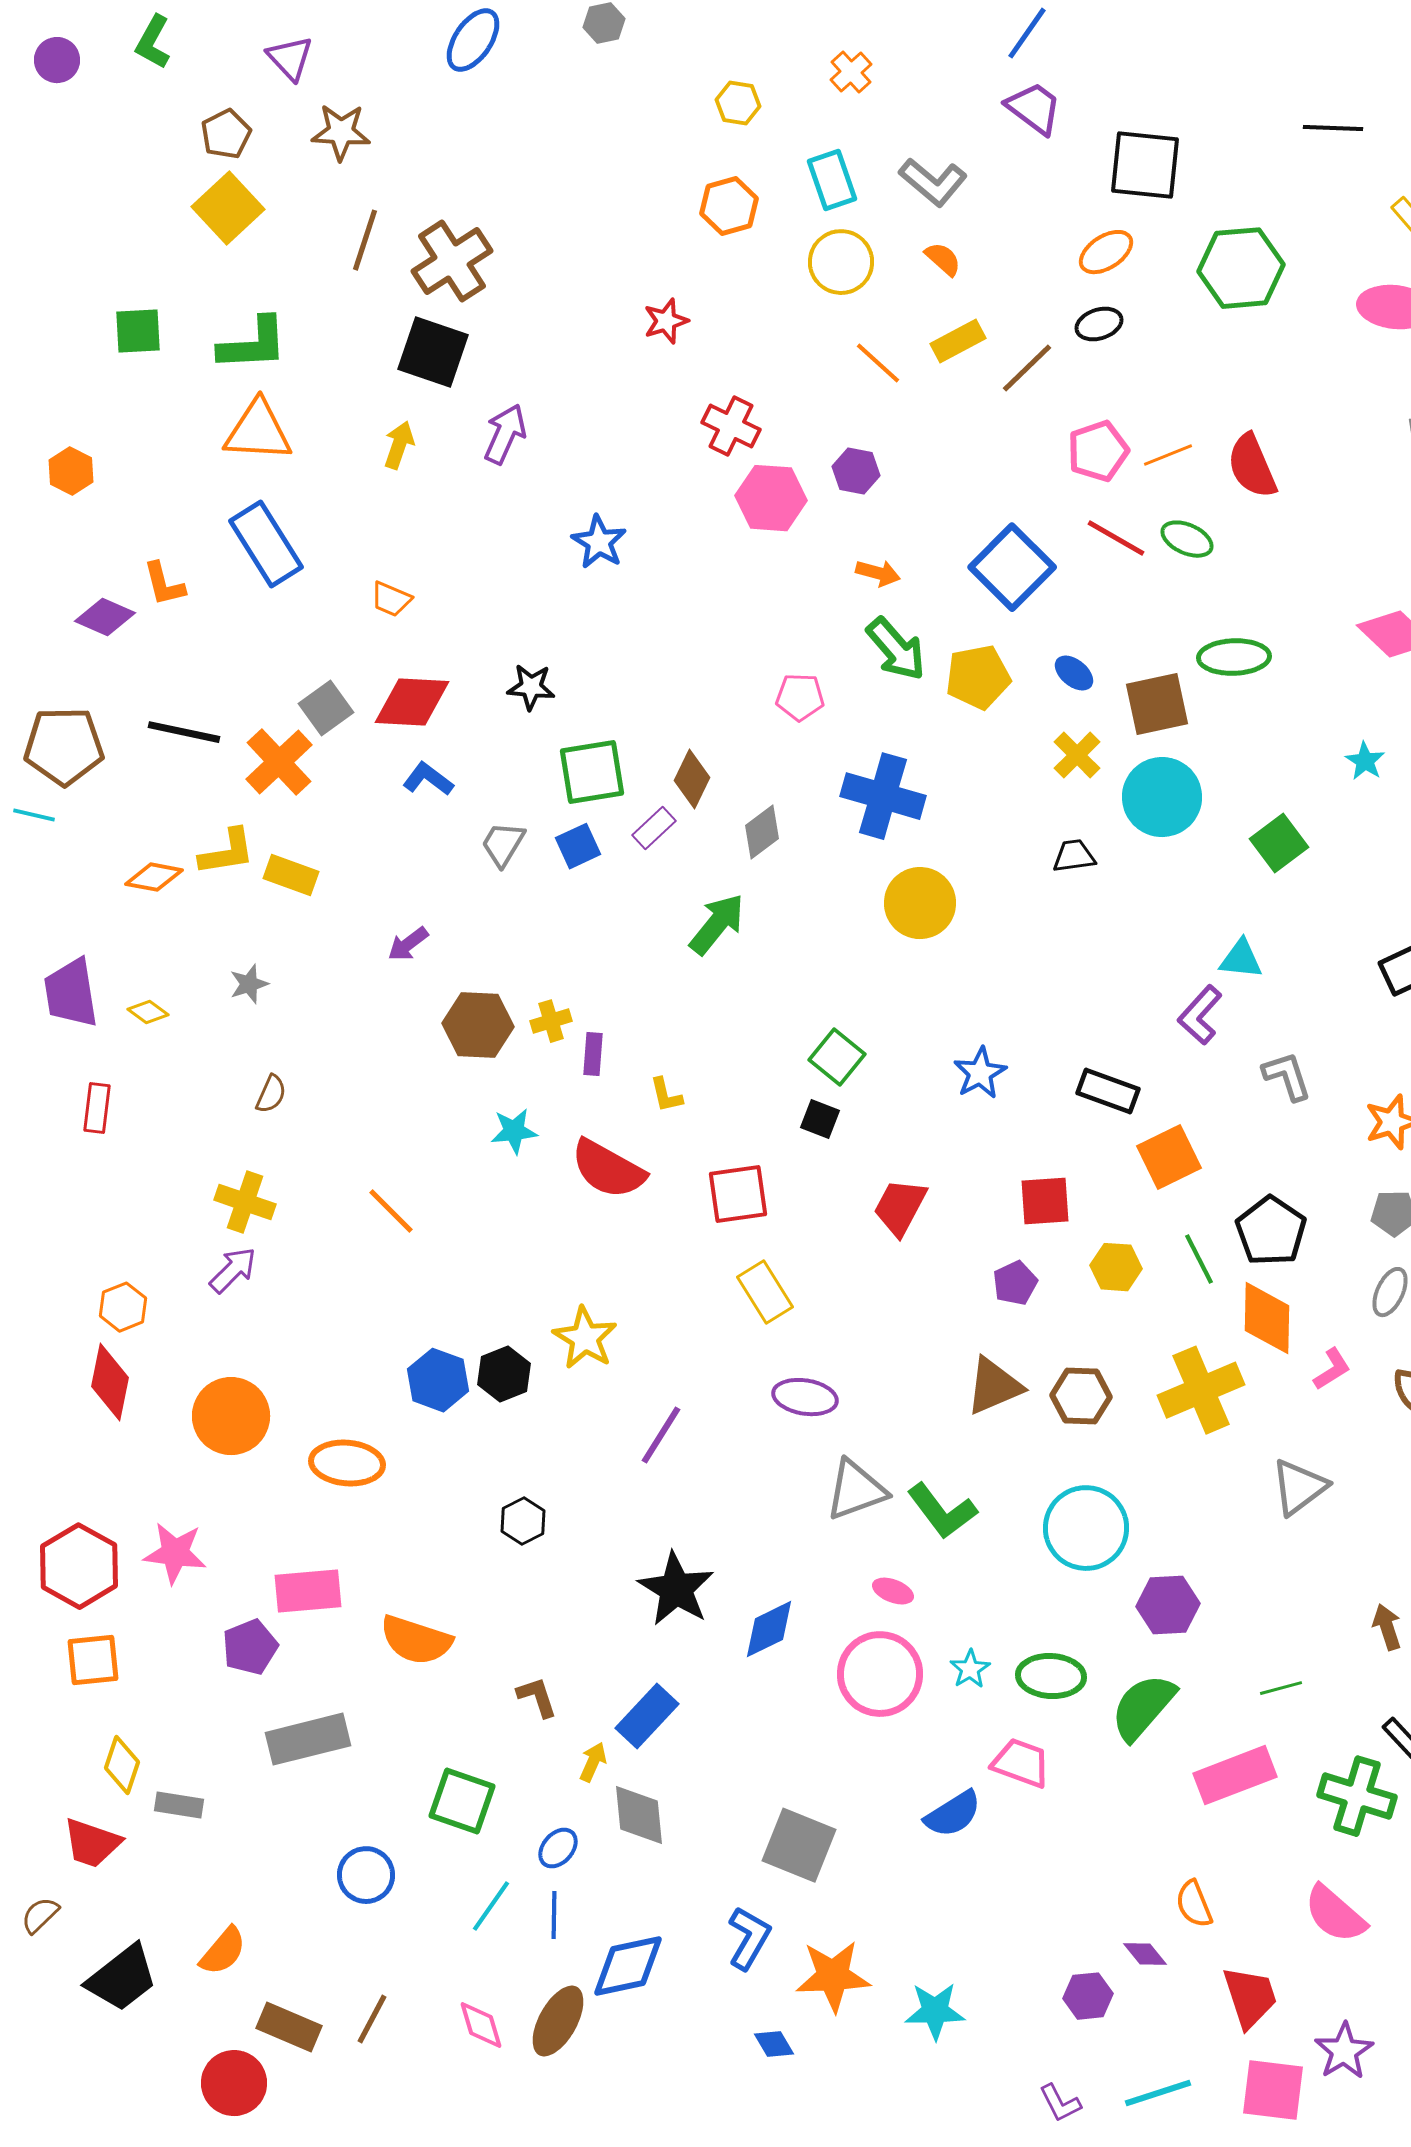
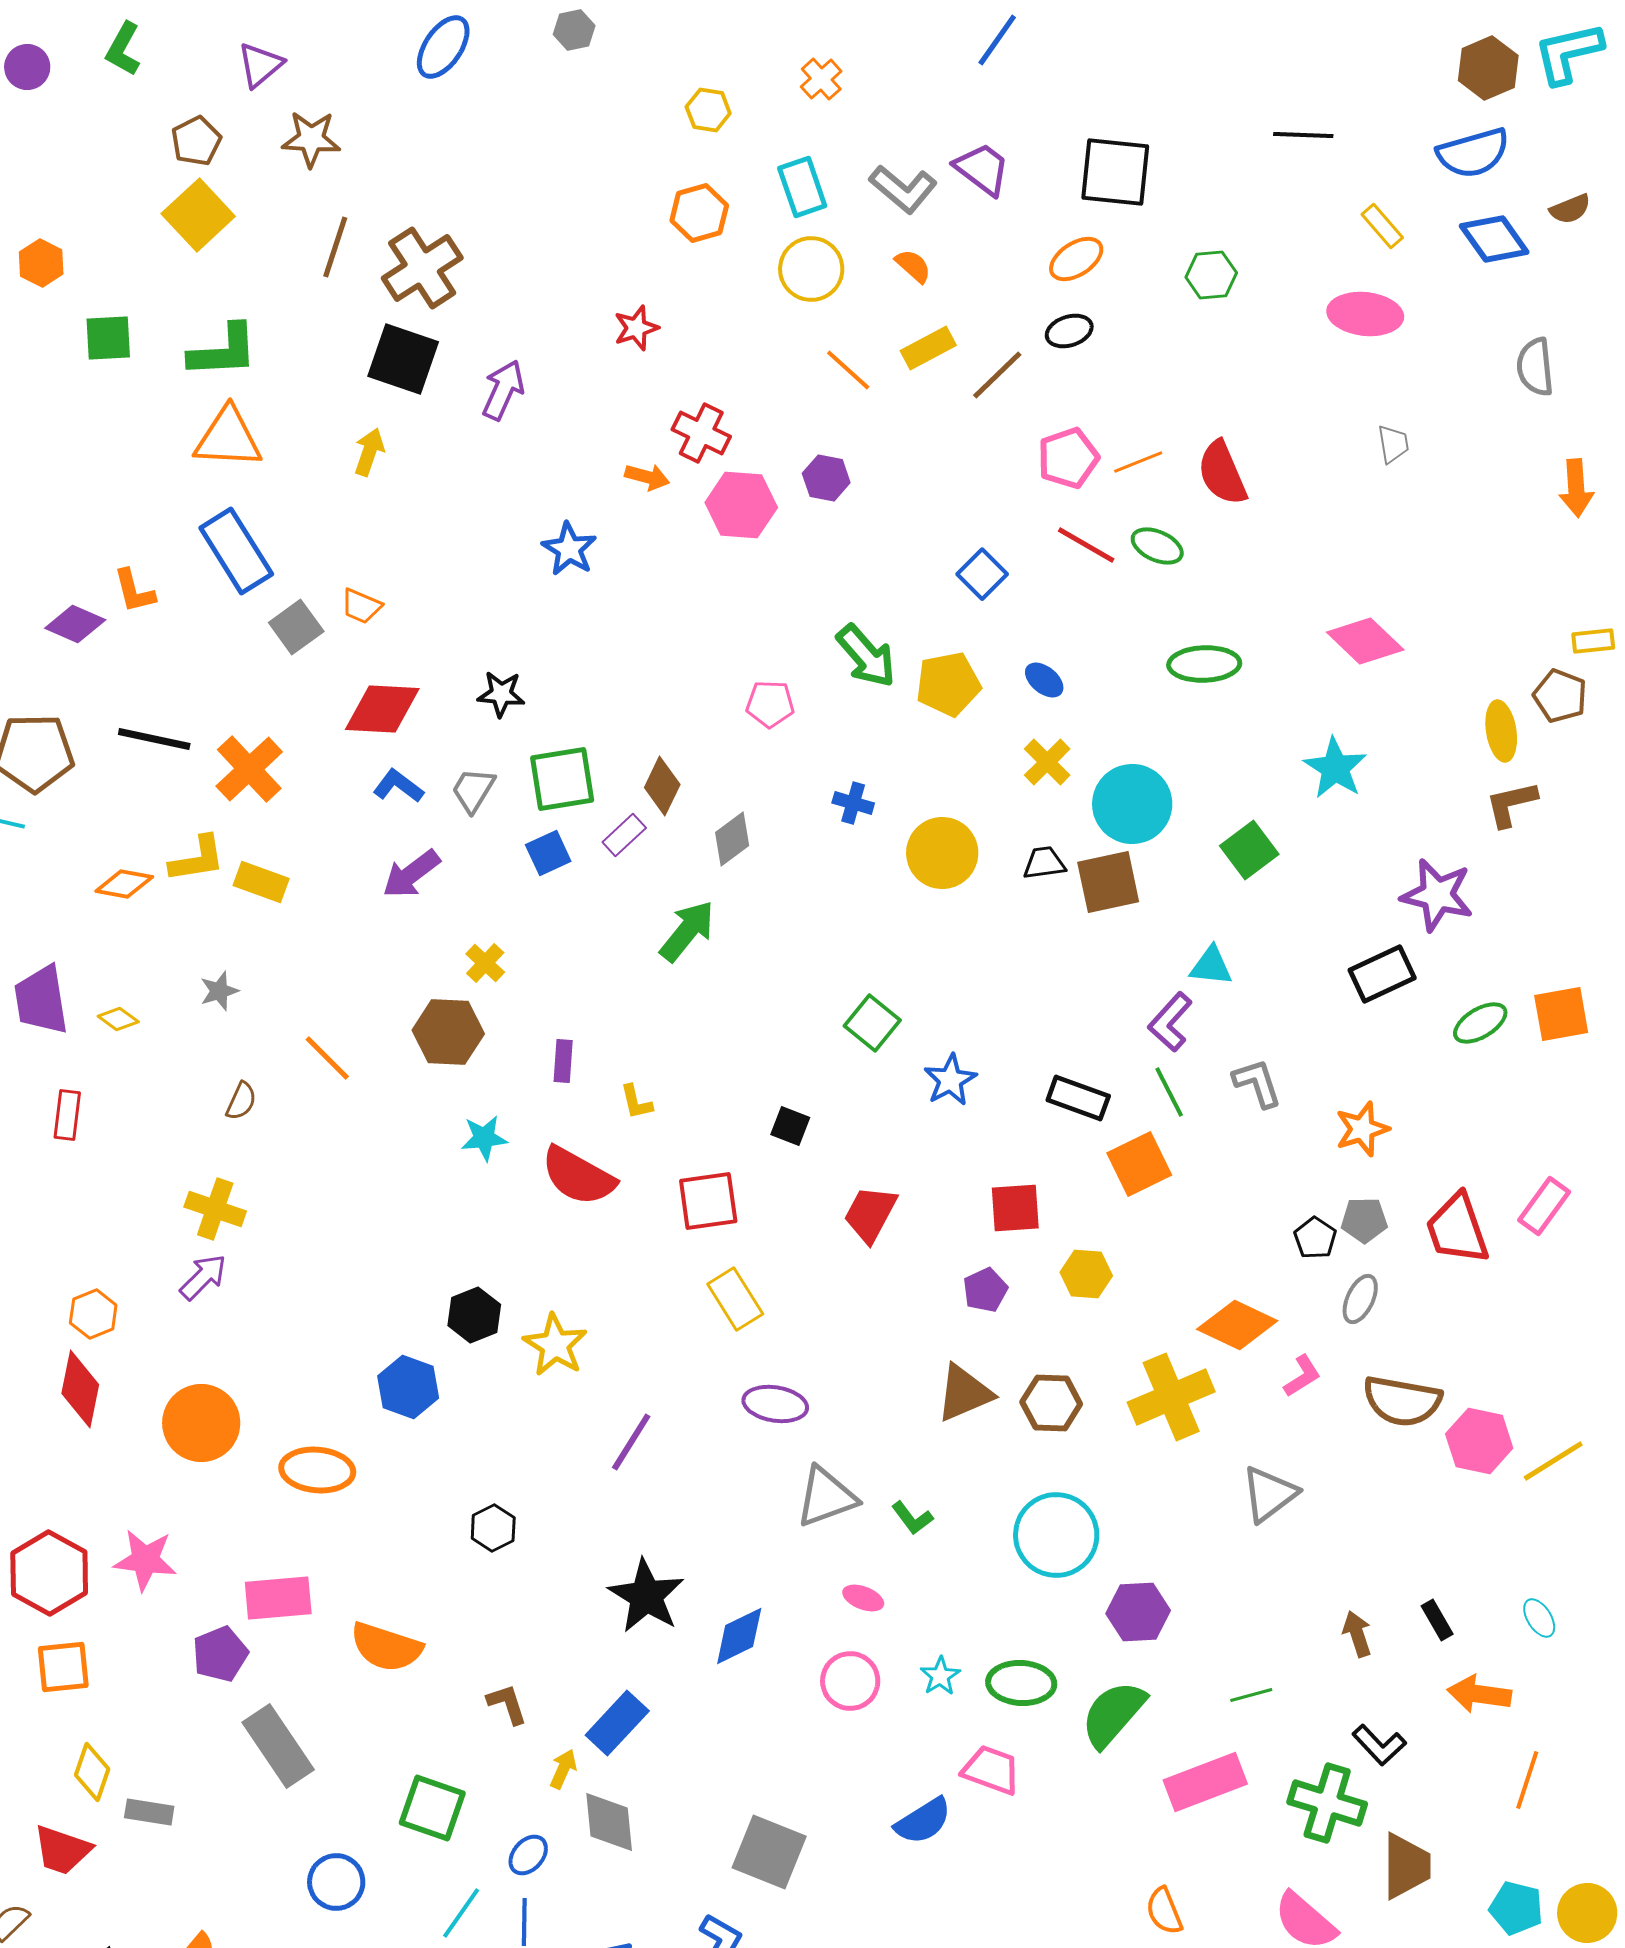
purple triangle: (290, 58) -> (260, 65), turned 33
purple trapezoid: (1034, 108) -> (982, 169), moved
green hexagon: (1241, 268) -> (1211, 275), size x0.6
purple arrow: (505, 434) -> (503, 390), moved
orange hexagon: (71, 471) -> (41, 263), moved
blue square: (1012, 567) -> (982, 574), size x0.6
orange arrow: (878, 573) -> (647, 477), moved
brown square: (1157, 704) -> (1108, 882), moved
gray square: (326, 708) -> (296, 627), moved
cyan star: (1365, 761) -> (1335, 768), size x1.6
blue cross: (883, 796) -> (853, 803), size x0.5
gray trapezoid: (503, 844) -> (473, 790), moved
yellow circle: (920, 903) -> (942, 853), moved
purple arrow: (408, 944) -> (411, 874), moved, size x1.4
yellow cross: (551, 1021) -> (485, 963), moved, turned -30
green square: (837, 1057) -> (872, 1023), moved
orange line: (391, 1211) -> (327, 1058), moved
black pentagon: (1271, 1231) -> (1315, 1238), moved, size x0.6
green line: (1199, 1259) -> (1169, 1092), moved
orange diamond: (1267, 1318) -> (1237, 1325), turned -66
black hexagon: (504, 1374) -> (474, 1315), moved
green L-shape: (942, 1511) -> (912, 1518), size x0.6
pink circle: (880, 1674) -> (850, 1681), size x0.7
gray rectangle: (308, 1739) -> (278, 1746), turned 70

